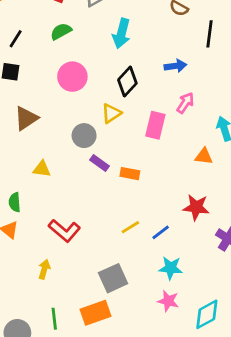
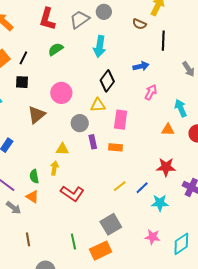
pink circle: (72, 77) -> (61, 93), moved
yellow triangle: (111, 113) -> (98, 105), turned 35
pink rectangle: (155, 125) -> (121, 120), moved
purple rectangle: (99, 163) -> (93, 142), turned 48
yellow triangle: (42, 169) -> (62, 149), moved
cyan star: (171, 268) -> (160, 203), moved
yellow arrow: (44, 269) -> (54, 168), moved
green line: (54, 319) -> (73, 241), moved

